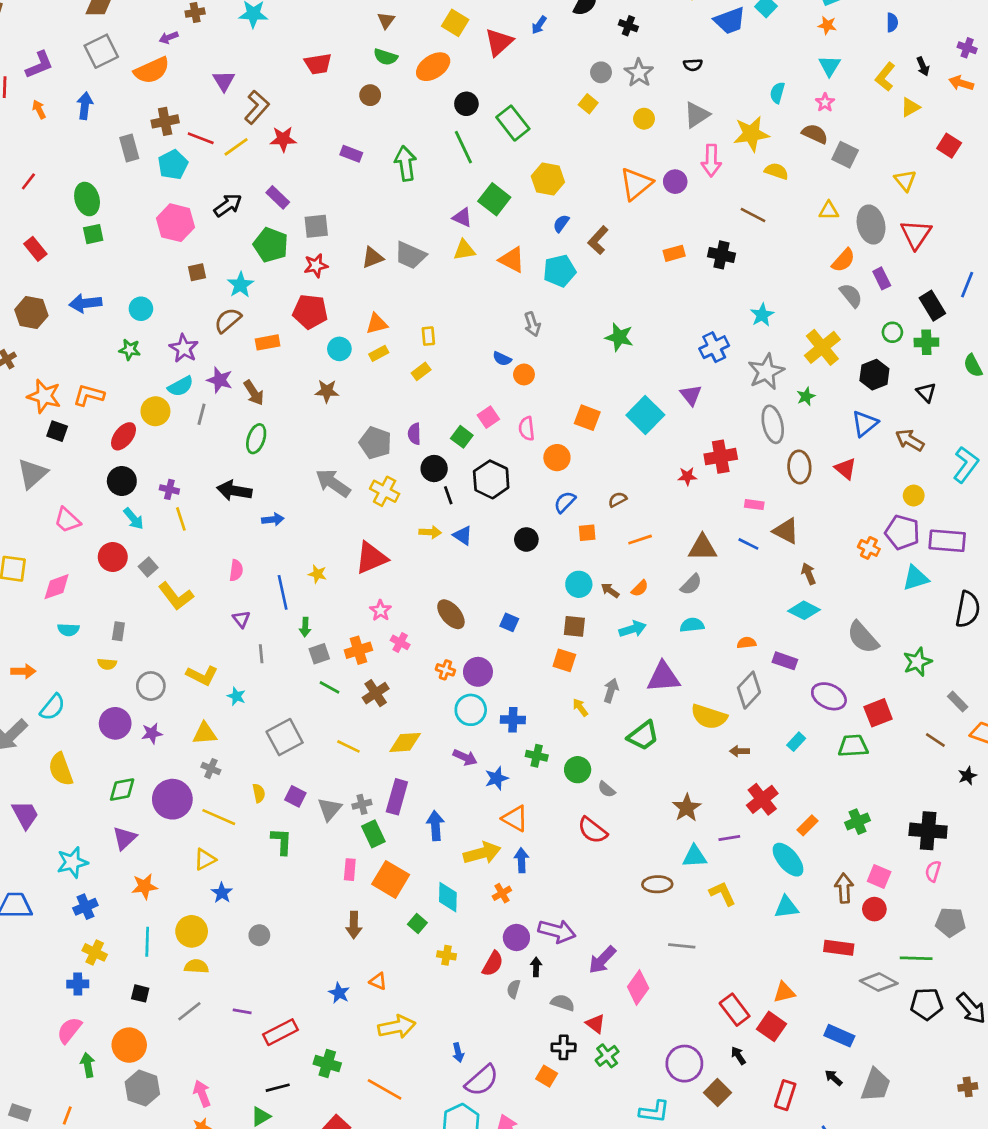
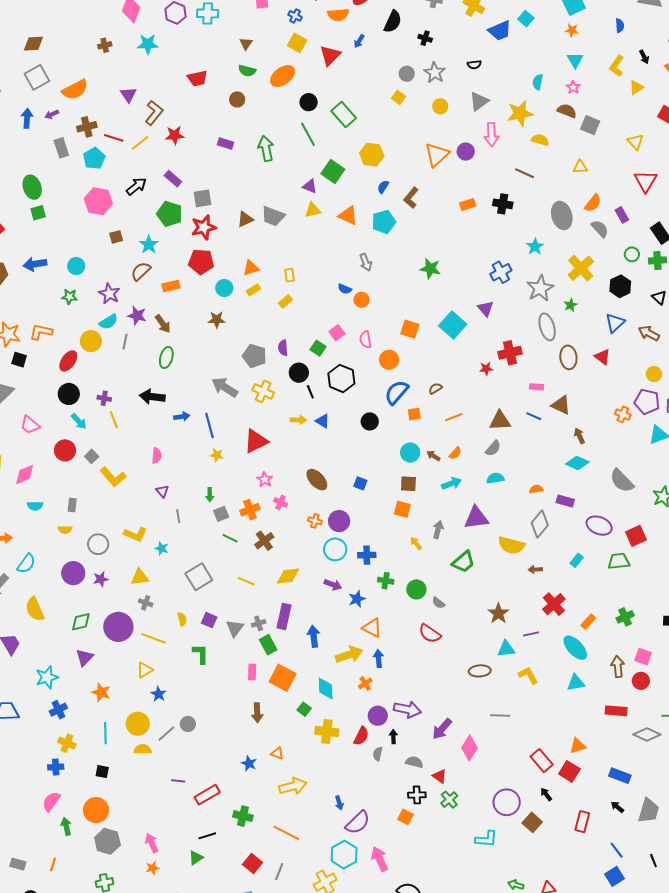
purple arrow: (169, 37) -> (52, 114), moved
gray ellipse: (871, 225) -> (562, 215), moved
red star: (316, 266) -> (204, 227), size x1.4
blue semicircle: (565, 502) -> (397, 392), size x1.5
blue line: (283, 592) -> (210, 425), moved
orange star: (145, 886) -> (101, 692), turned 30
yellow cross: (447, 955) -> (327, 732), size x1.6
gray line: (189, 1011) -> (167, 734), moved

